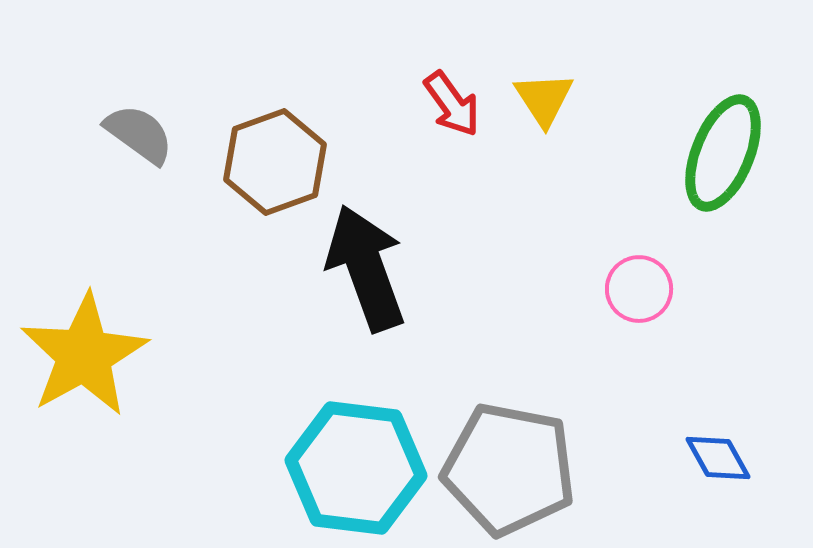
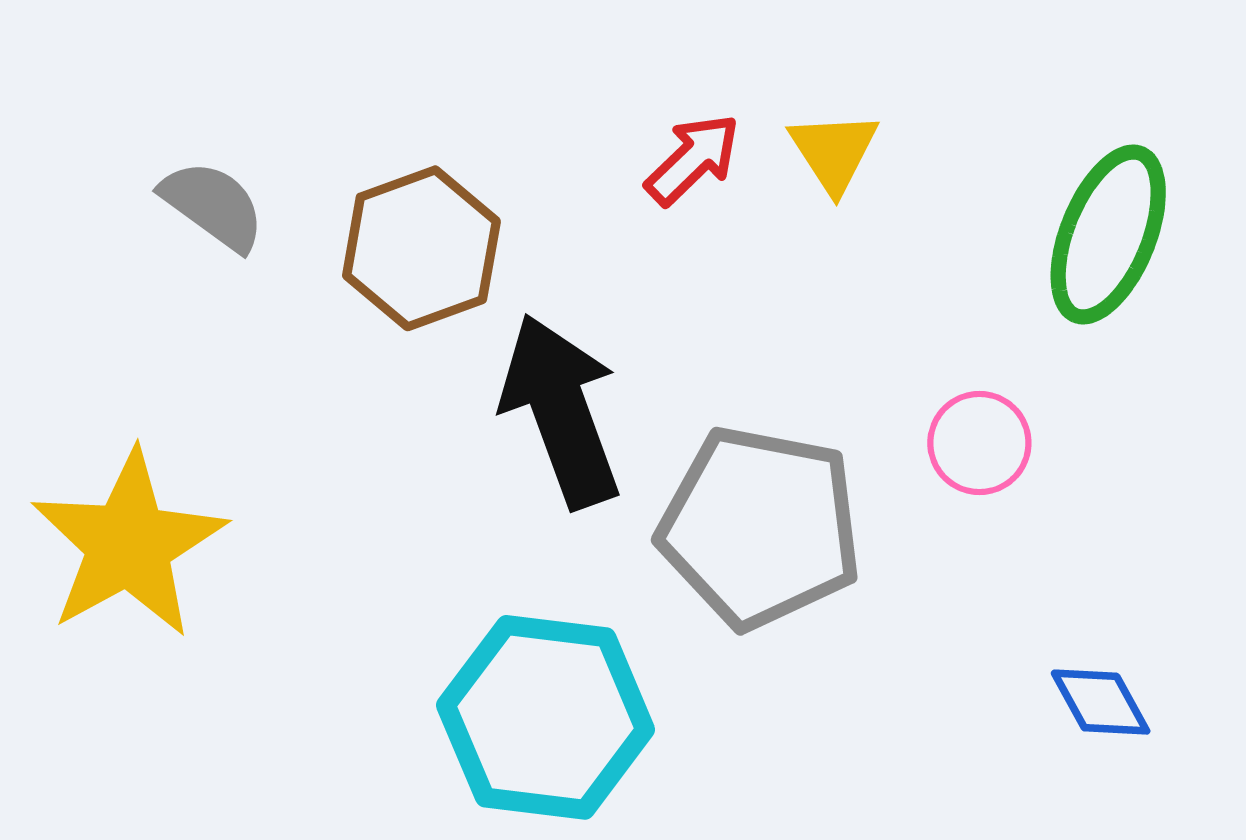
red arrow: (452, 104) -> (693, 159), turned -98
gray pentagon: (509, 469) -> (760, 527), moved

